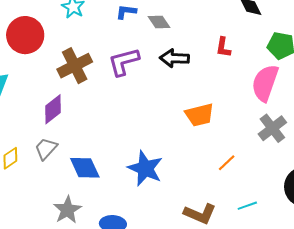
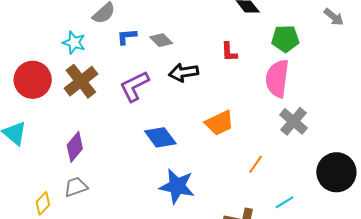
brown cross: (75, 66) -> (81, 81), moved
gray trapezoid: (46, 149) -> (76, 187), turned 40
blue diamond: (85, 168) -> (160, 137), moved

